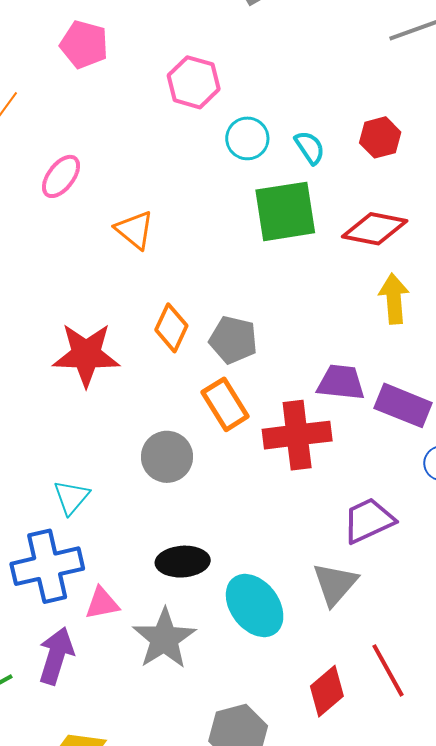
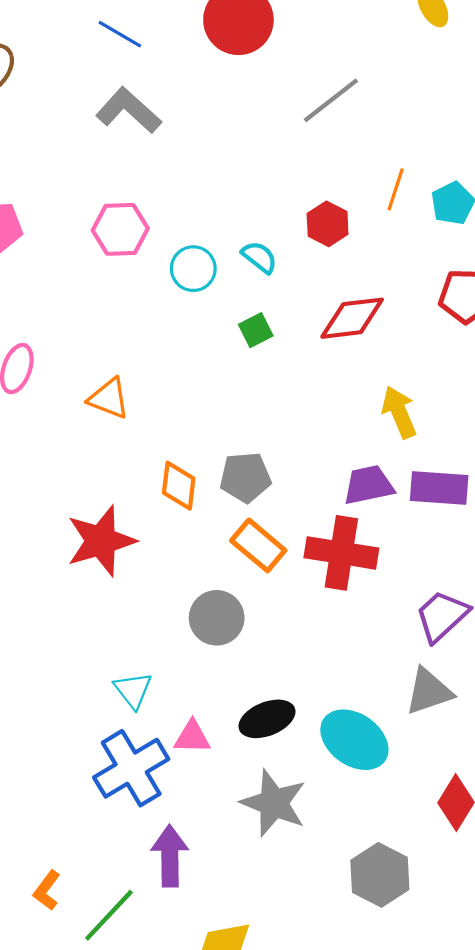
green square: (285, 211) -> (256, 330), size x0.5
yellow arrow: (394, 299) -> (399, 412), moved
red cross: (297, 435) -> (341, 553), turned 34
gray triangle: (335, 584) -> (429, 691), turned 48
pink triangle: (102, 603) -> (192, 737), moved, turned 30

